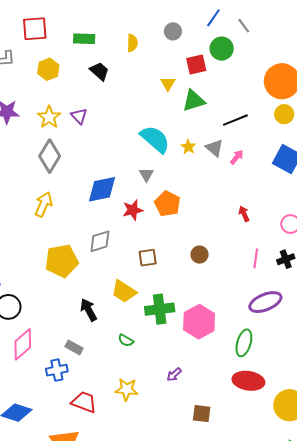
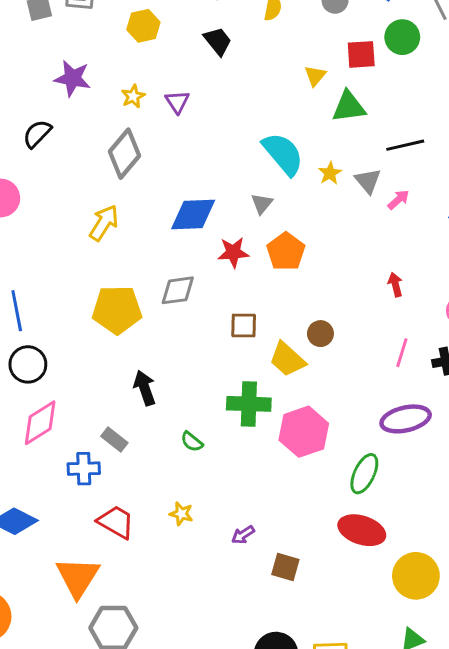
yellow star: (49, 117) -> (133, 96), size x0.7
yellow trapezoid: (124, 291) -> (287, 359), moved
purple arrow: (174, 375) -> (243, 535), moved
yellow star: (127, 389) -> (181, 514), size x0.7

